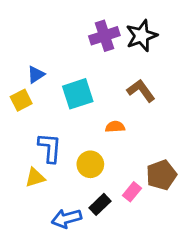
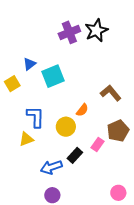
blue triangle: (36, 75) -> (30, 64), moved
brown L-shape: (141, 91) -> (111, 93), moved
orange semicircle: (115, 127) -> (82, 110), moved, turned 136

